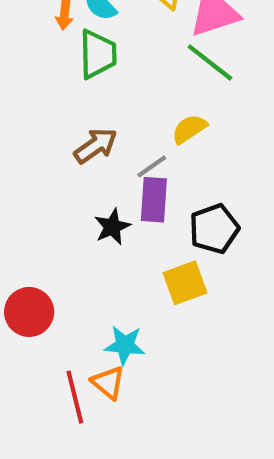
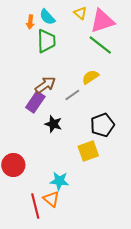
purple rectangle: (154, 200) -> (35, 102), moved, turned 30
black star: (112, 227) -> (53, 124), turned -30

